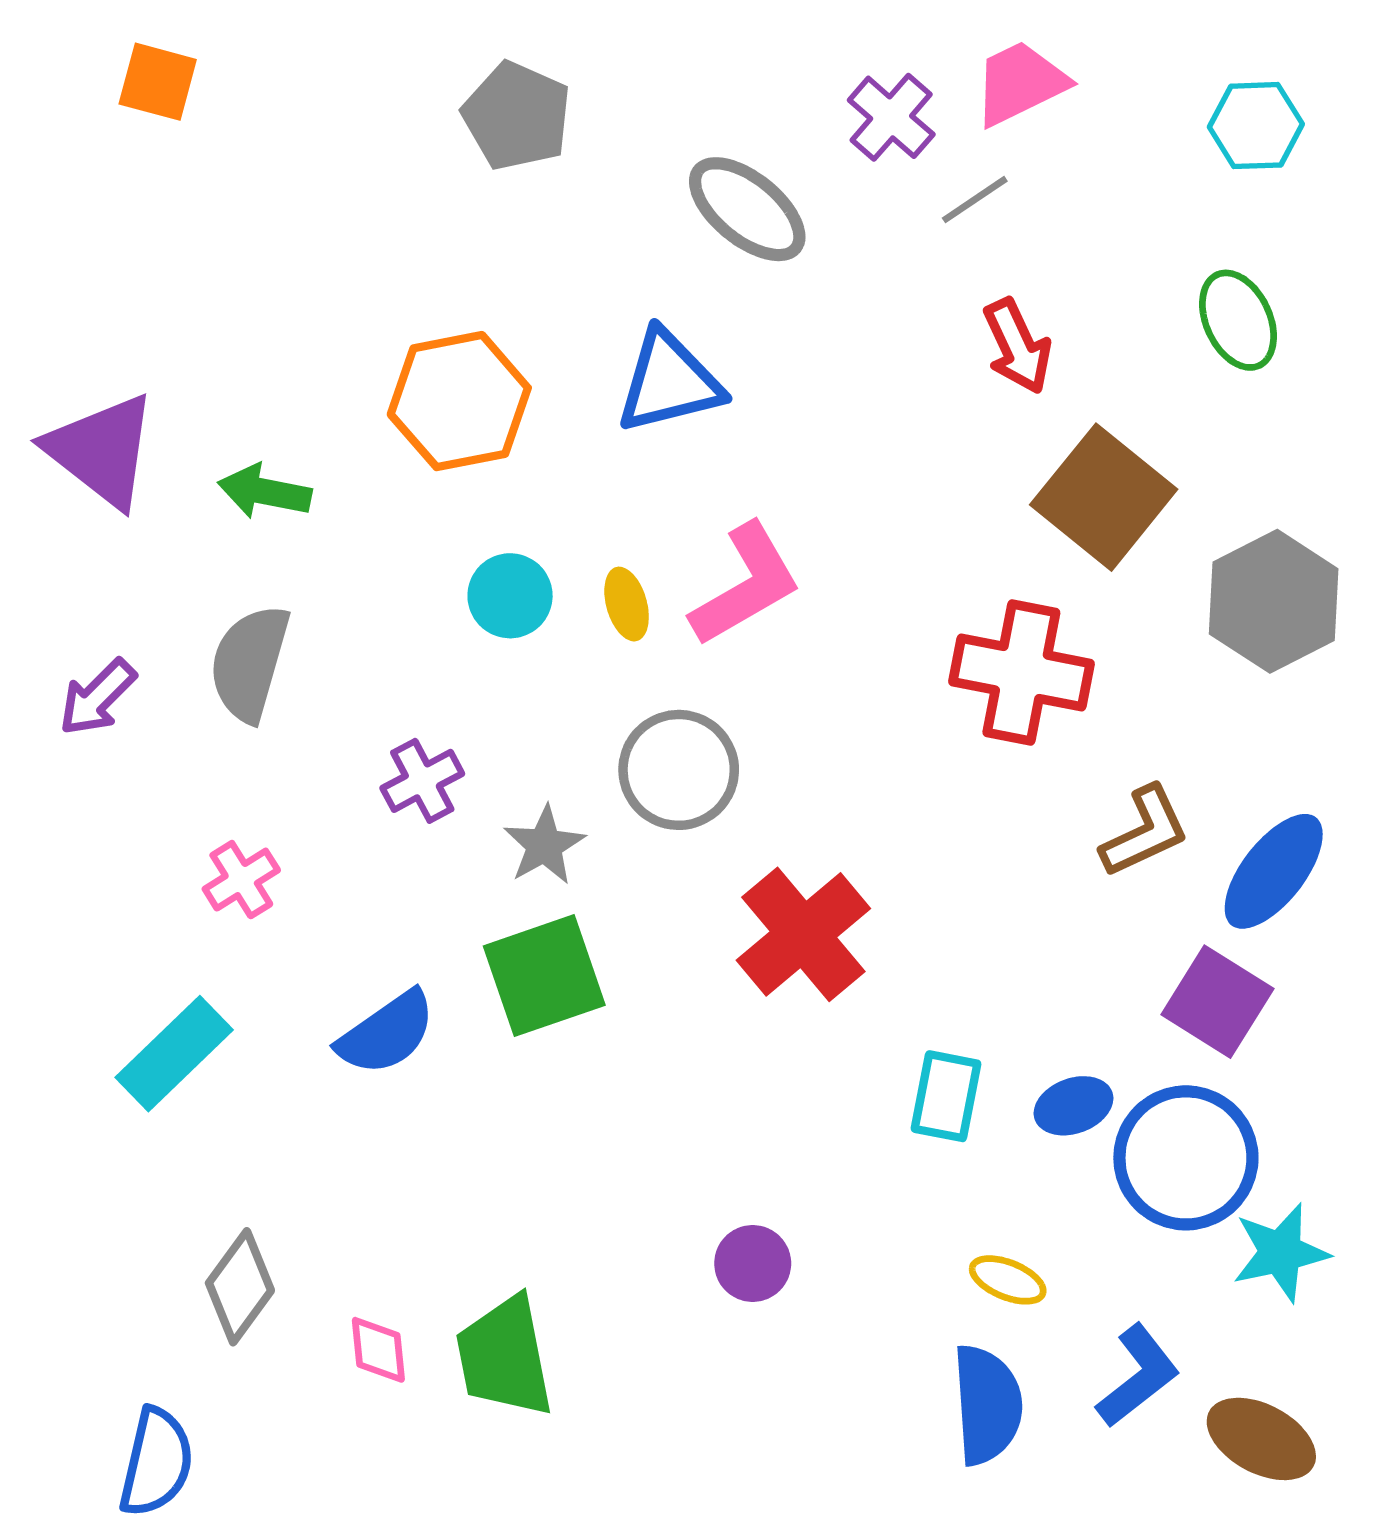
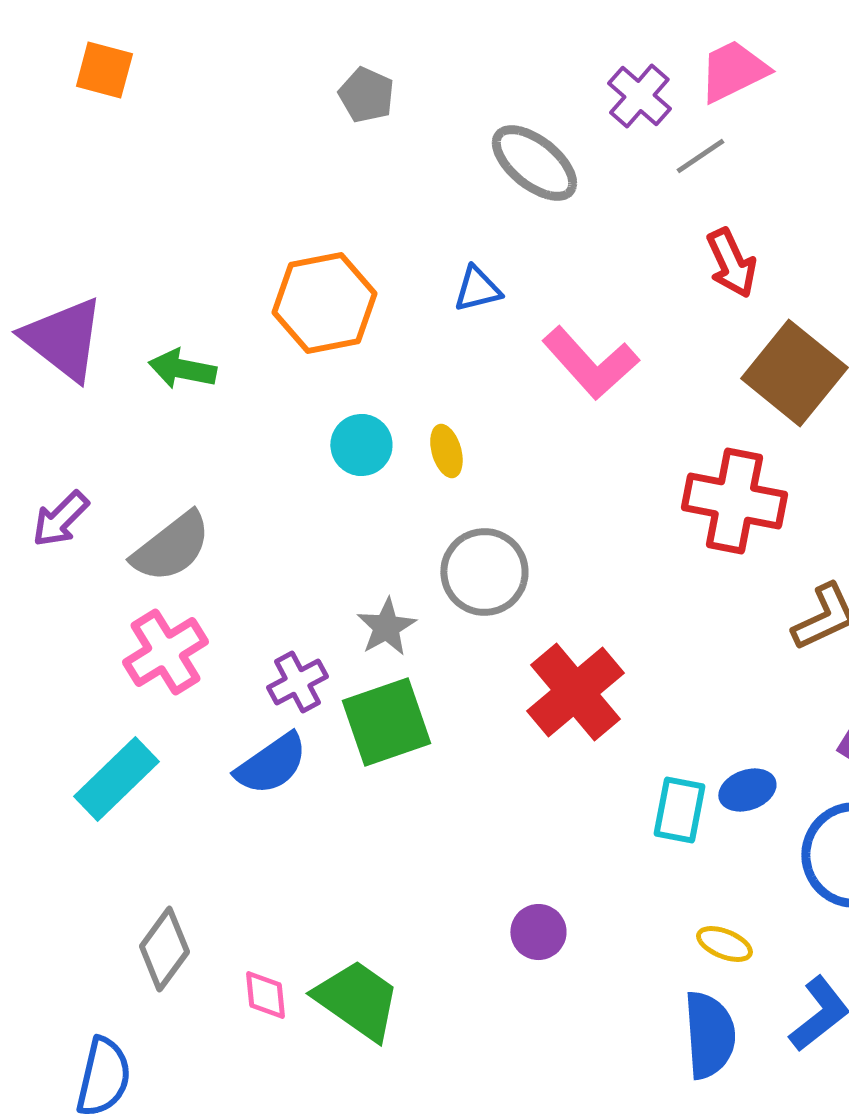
gray pentagon: (517, 116) -> (366, 95), size x0.7
blue triangle: (669, 382) -> (477, 289), size x0.6
pink L-shape: (746, 585) -> (590, 363), moved, turned 78
gray semicircle: (250, 663) -> (171, 547), moved, turned -144
purple cross: (422, 781) -> (297, 682), moved
pink cross: (241, 880) -> (165, 652), size x1.5
blue ellipse: (1073, 1106) -> (747, 790), moved
green trapezoid: (505, 1357) -> (357, 1000), turned 136

